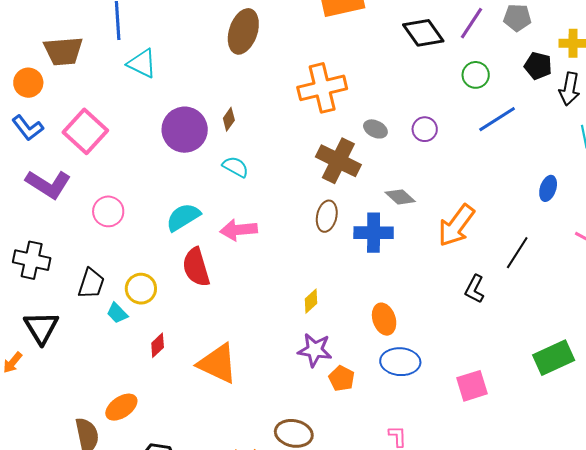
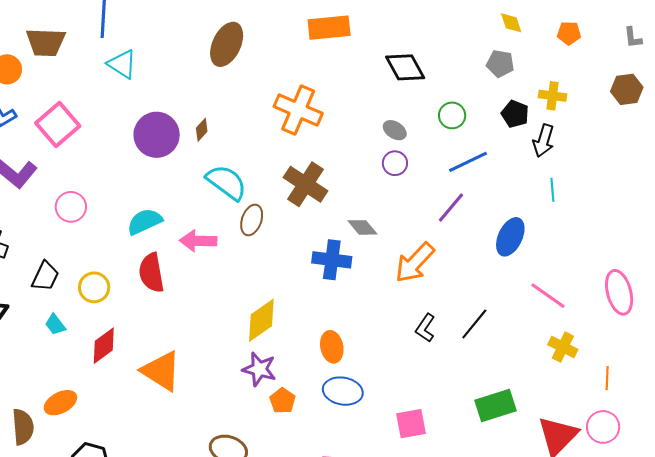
purple line: (472, 23) -> (451, 207), moved
orange cross: (322, 88) -> (298, 110), turned 30
gray ellipse: (375, 129) -> (395, 130), moved
cyan semicircle: (235, 167) -> (226, 182), moved, size x1.6
blue ellipse: (548, 188) -> (510, 237), size x1.5
brown ellipse: (327, 216) -> (252, 220), moved
black line: (517, 253) -> (474, 324), moved
yellow diamond: (311, 301) -> (261, 320), size x1.8
cyan trapezoid: (117, 313) -> (55, 325), moved
red diamond: (158, 345) -> (104, 346), size x1.5

